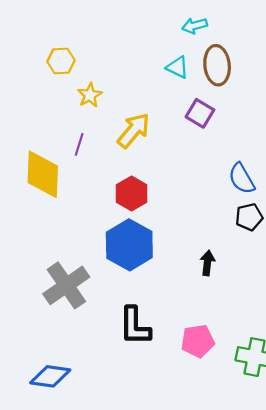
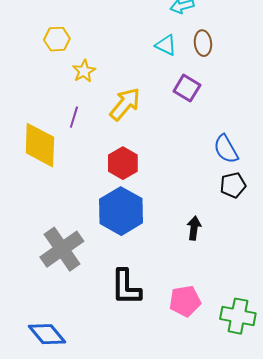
brown ellipse: (217, 65) -> (203, 43), size x0.7
blue diamond: (50, 376) -> (47, 334), turned 42

